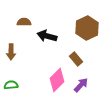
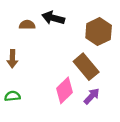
black arrow: (47, 36) -> (53, 18), moved
brown rectangle: (76, 59) -> (86, 67), size x1.6

